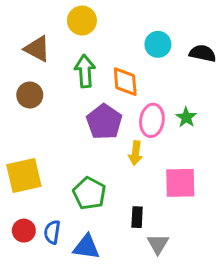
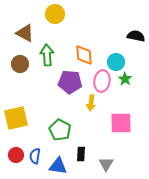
cyan circle: (158, 44) -> (116, 62), moved
green arrow: (85, 71) -> (47, 55), moved
purple pentagon: (104, 122) -> (70, 82), turned -30
black rectangle: (137, 217) -> (81, 154), moved

